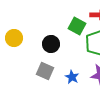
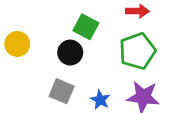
green square: (77, 26) -> (86, 27), moved

